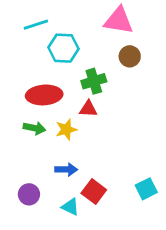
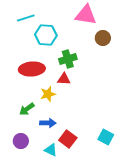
brown circle: (130, 56) -> (103, 38), moved
green arrow: (35, 128) -> (27, 109), moved, turned 133
cyan square: (146, 189) -> (106, 137), turned -35

